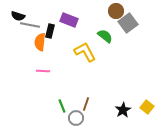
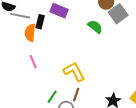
yellow L-shape: (85, 52) -> (74, 72), moved
pink line: (43, 71) -> (33, 62), turned 64
green line: (62, 106) -> (52, 97), turned 56

